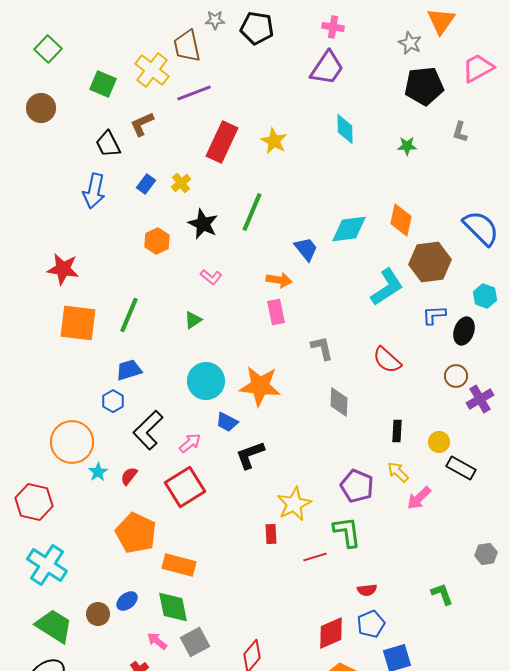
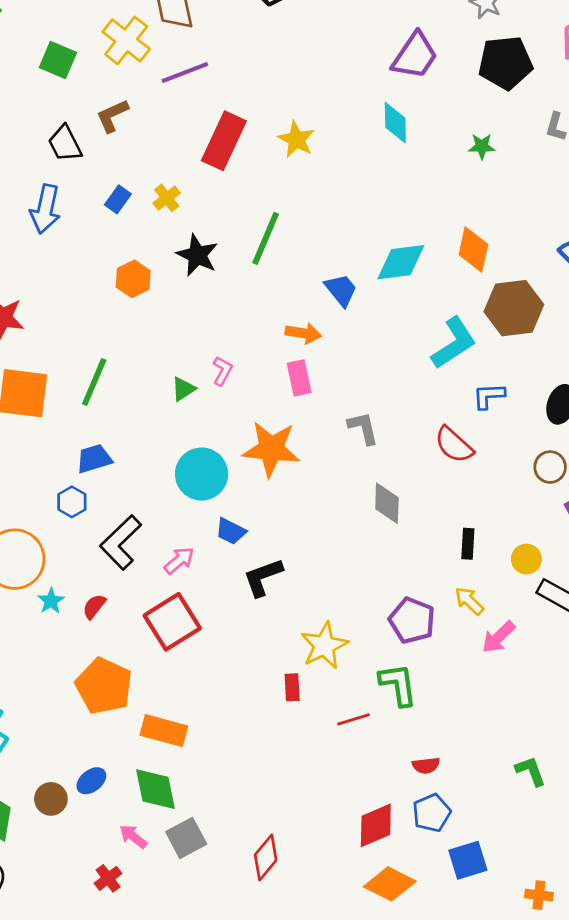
purple trapezoid: (327, 68) -> (415, 56), moved
pink L-shape: (211, 277) -> (222, 371), moved, turned -100
blue L-shape: (434, 315) -> (489, 396), moved
orange star: (260, 386) -> (271, 449), moved

